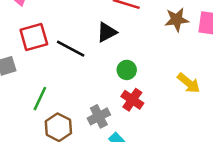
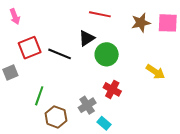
green circle: (127, 70) -> (107, 54), moved, size x1.5

